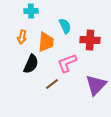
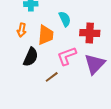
purple triangle: (96, 85) -> (95, 64), moved

